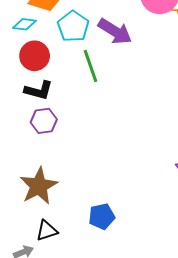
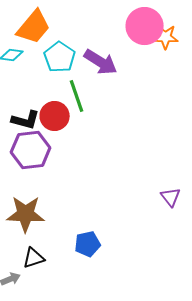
red circle: (35, 56) -> (55, 116), moved
purple hexagon: (44, 121) -> (31, 150), size x1.5
brown star: (39, 186) -> (26, 214), turned 30

